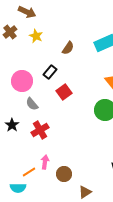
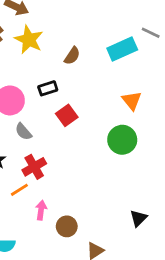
yellow star: (36, 36) -> (29, 40), size x1.5
black rectangle: (50, 72) -> (48, 88), turned 32
orange line: (29, 172) -> (19, 190), moved

